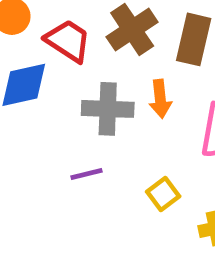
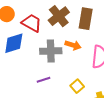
orange arrow: (160, 99) -> (73, 45), turned -63

